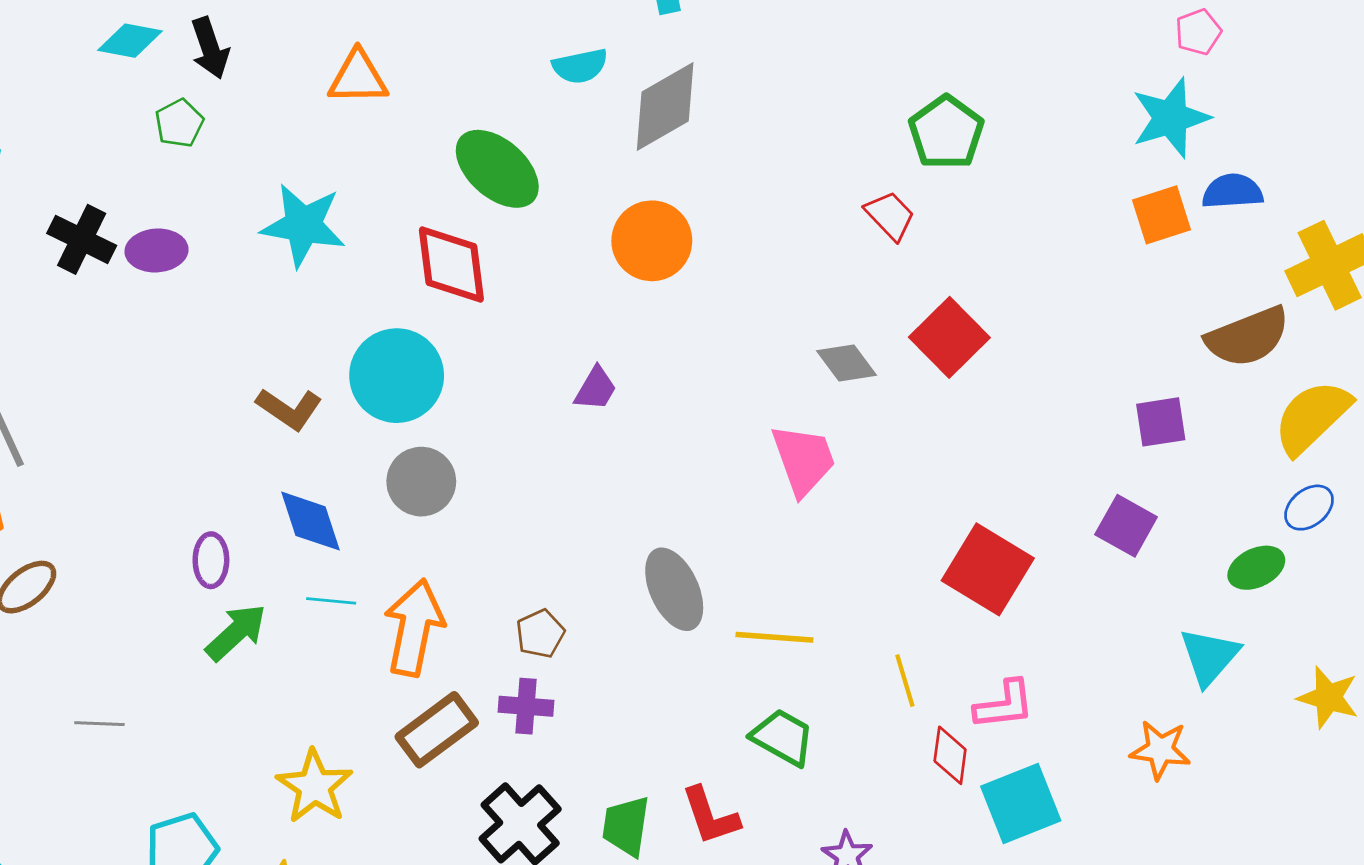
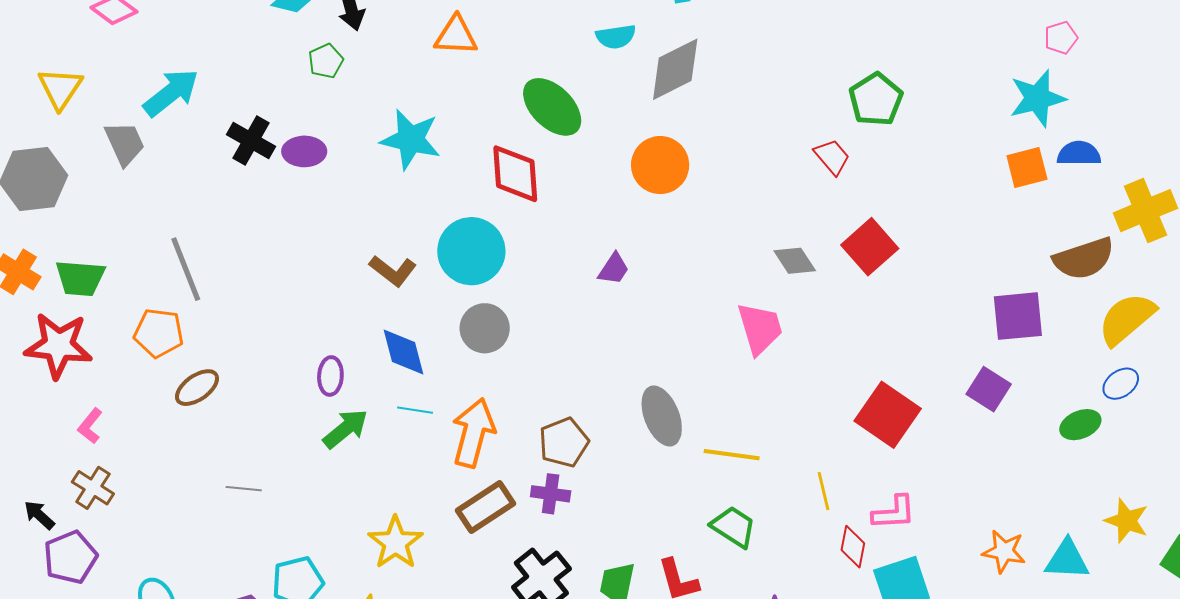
purple square: (1161, 422) -> (1018, 316), size x1.4
brown pentagon: (540, 634) -> (564, 442), size x1.4
cyan triangle: (1209, 657) -> (1067, 559), moved, turned 48

